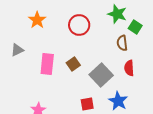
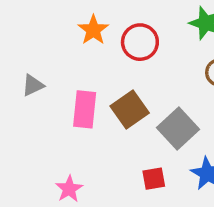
orange star: (37, 20) -> (93, 30), moved
brown square: (73, 64) -> (130, 109), size x1.5

